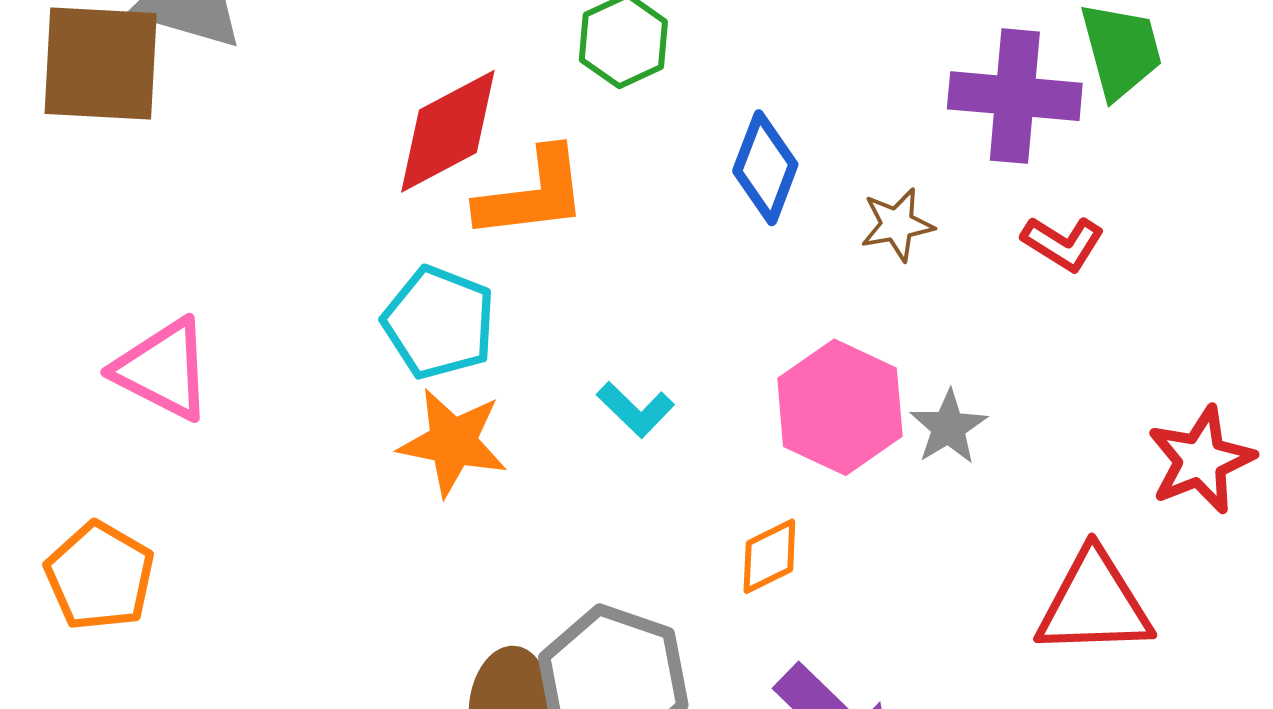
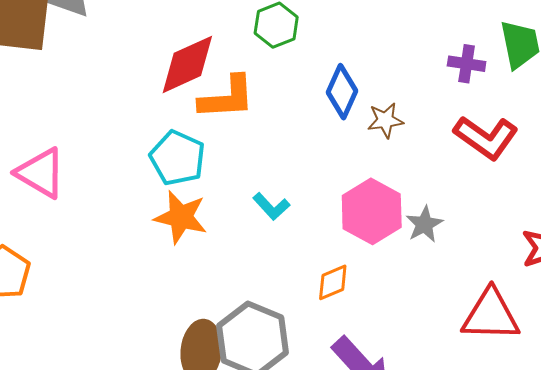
purple cross: (1015, 96) -> (467, 64), size x0.6
brown star: (897, 224) -> (385, 120), moved
red L-shape: (1063, 243) -> (486, 137), size x1.6

